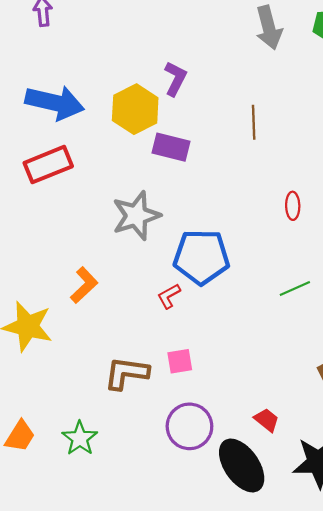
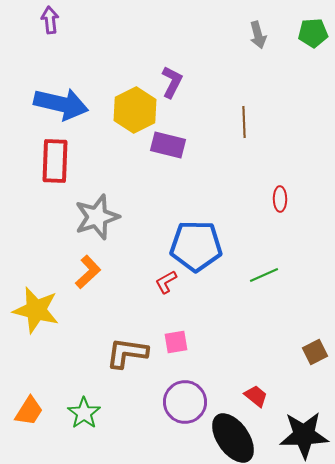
gray arrow: (269, 28) -> (258, 35), size x0.7
red rectangle: (48, 165) -> (55, 161), turned -66
gray star: (136, 216) -> (97, 217), moved
green line: (295, 288) -> (264, 275), moved

